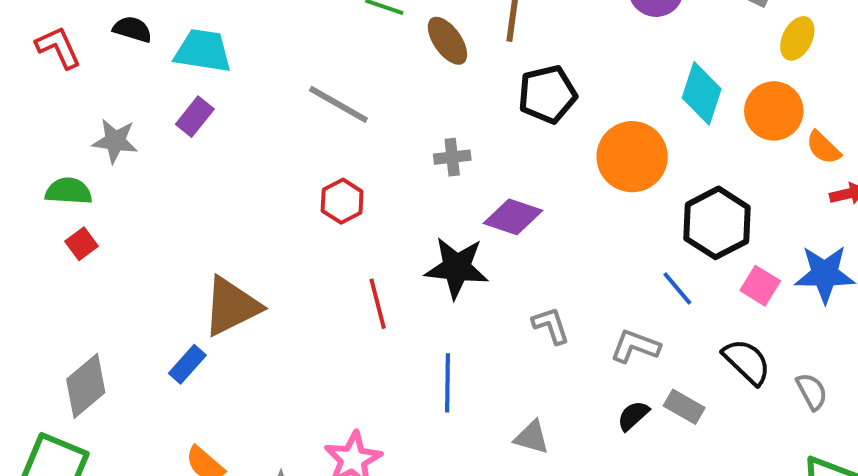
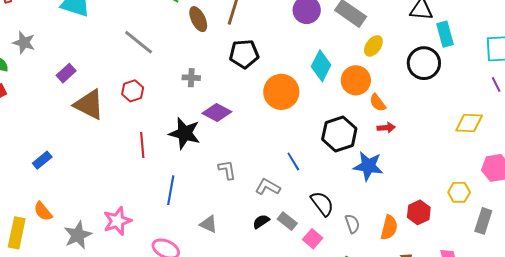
purple rectangle: (195, 117) -> (66, 73), moved
black hexagon: (717, 223) -> (339, 134), moved
pink square: (760, 286) -> (313, 239), moved
brown triangle: (231, 306) -> (89, 104), moved, turned 44

